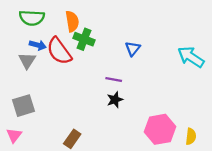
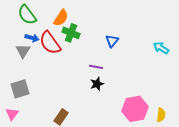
green semicircle: (32, 18) -> (27, 15), turned 50
orange semicircle: (72, 21) -> (61, 18), turned 42
cyan arrow: (191, 57) -> (161, 48), size x0.7

